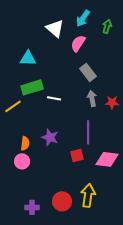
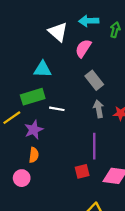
cyan arrow: (83, 18) -> (89, 21), turned 54
cyan triangle: (28, 58) -> (43, 69), moved
purple star: (50, 137) -> (34, 130), moved, turned 30
orange semicircle: (25, 143) -> (34, 155), moved

